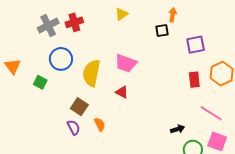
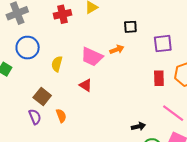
orange arrow: (173, 15) -> (117, 49), moved, turned 56
red cross: (74, 22) -> (62, 14), moved
yellow semicircle: (92, 73) -> (57, 64), size x0.6

